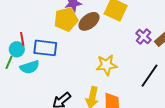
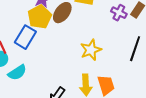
blue rectangle: (45, 48) -> (25, 37), moved, turned -50

